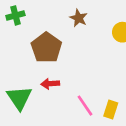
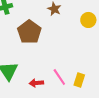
red arrow: (50, 84) -> (36, 83), moved

